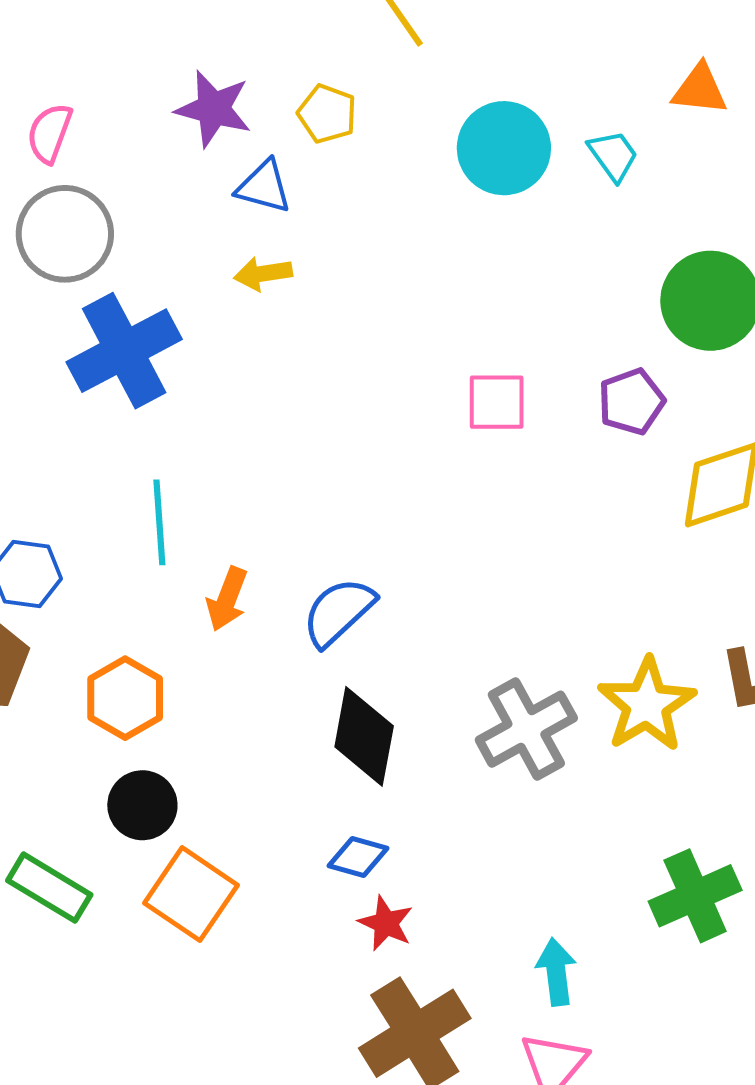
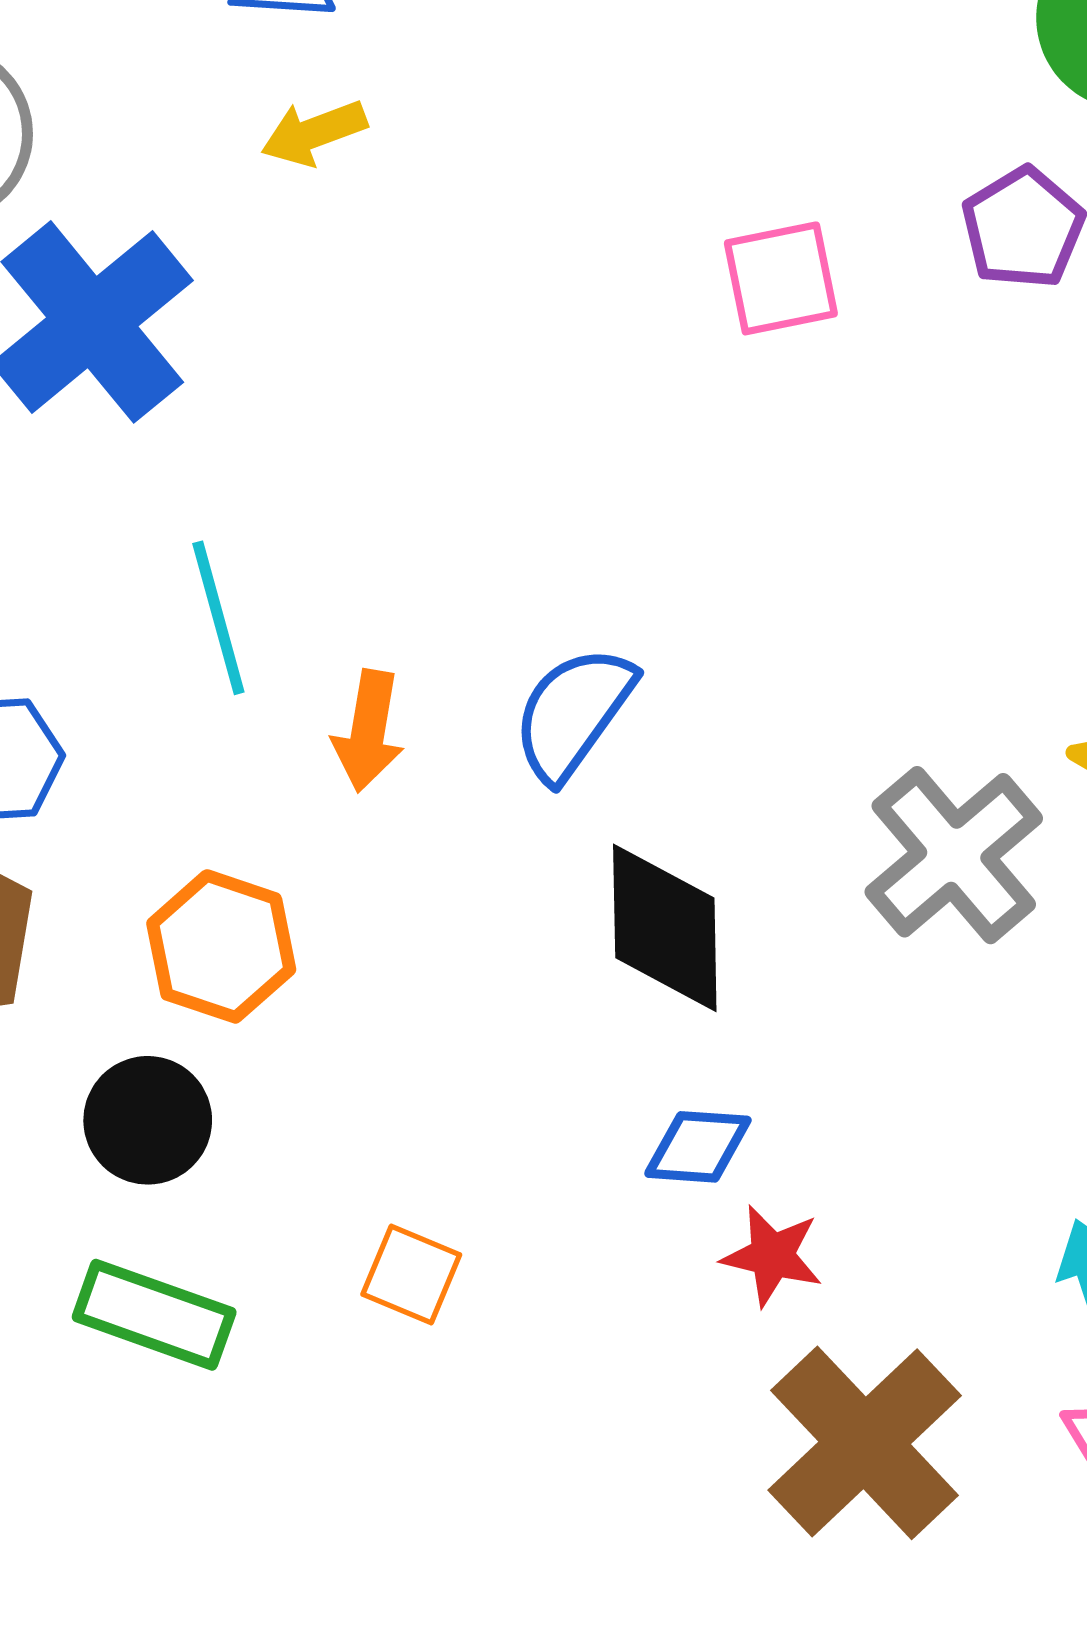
black circle: (142, 805) -> (148, 1120), moved
orange square: (191, 894) -> (411, 1275), size x0.6

